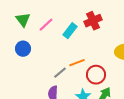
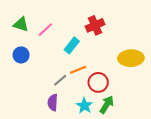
green triangle: (23, 20) -> (21, 24), turned -35
cyan rectangle: (70, 31) -> (72, 45), moved

